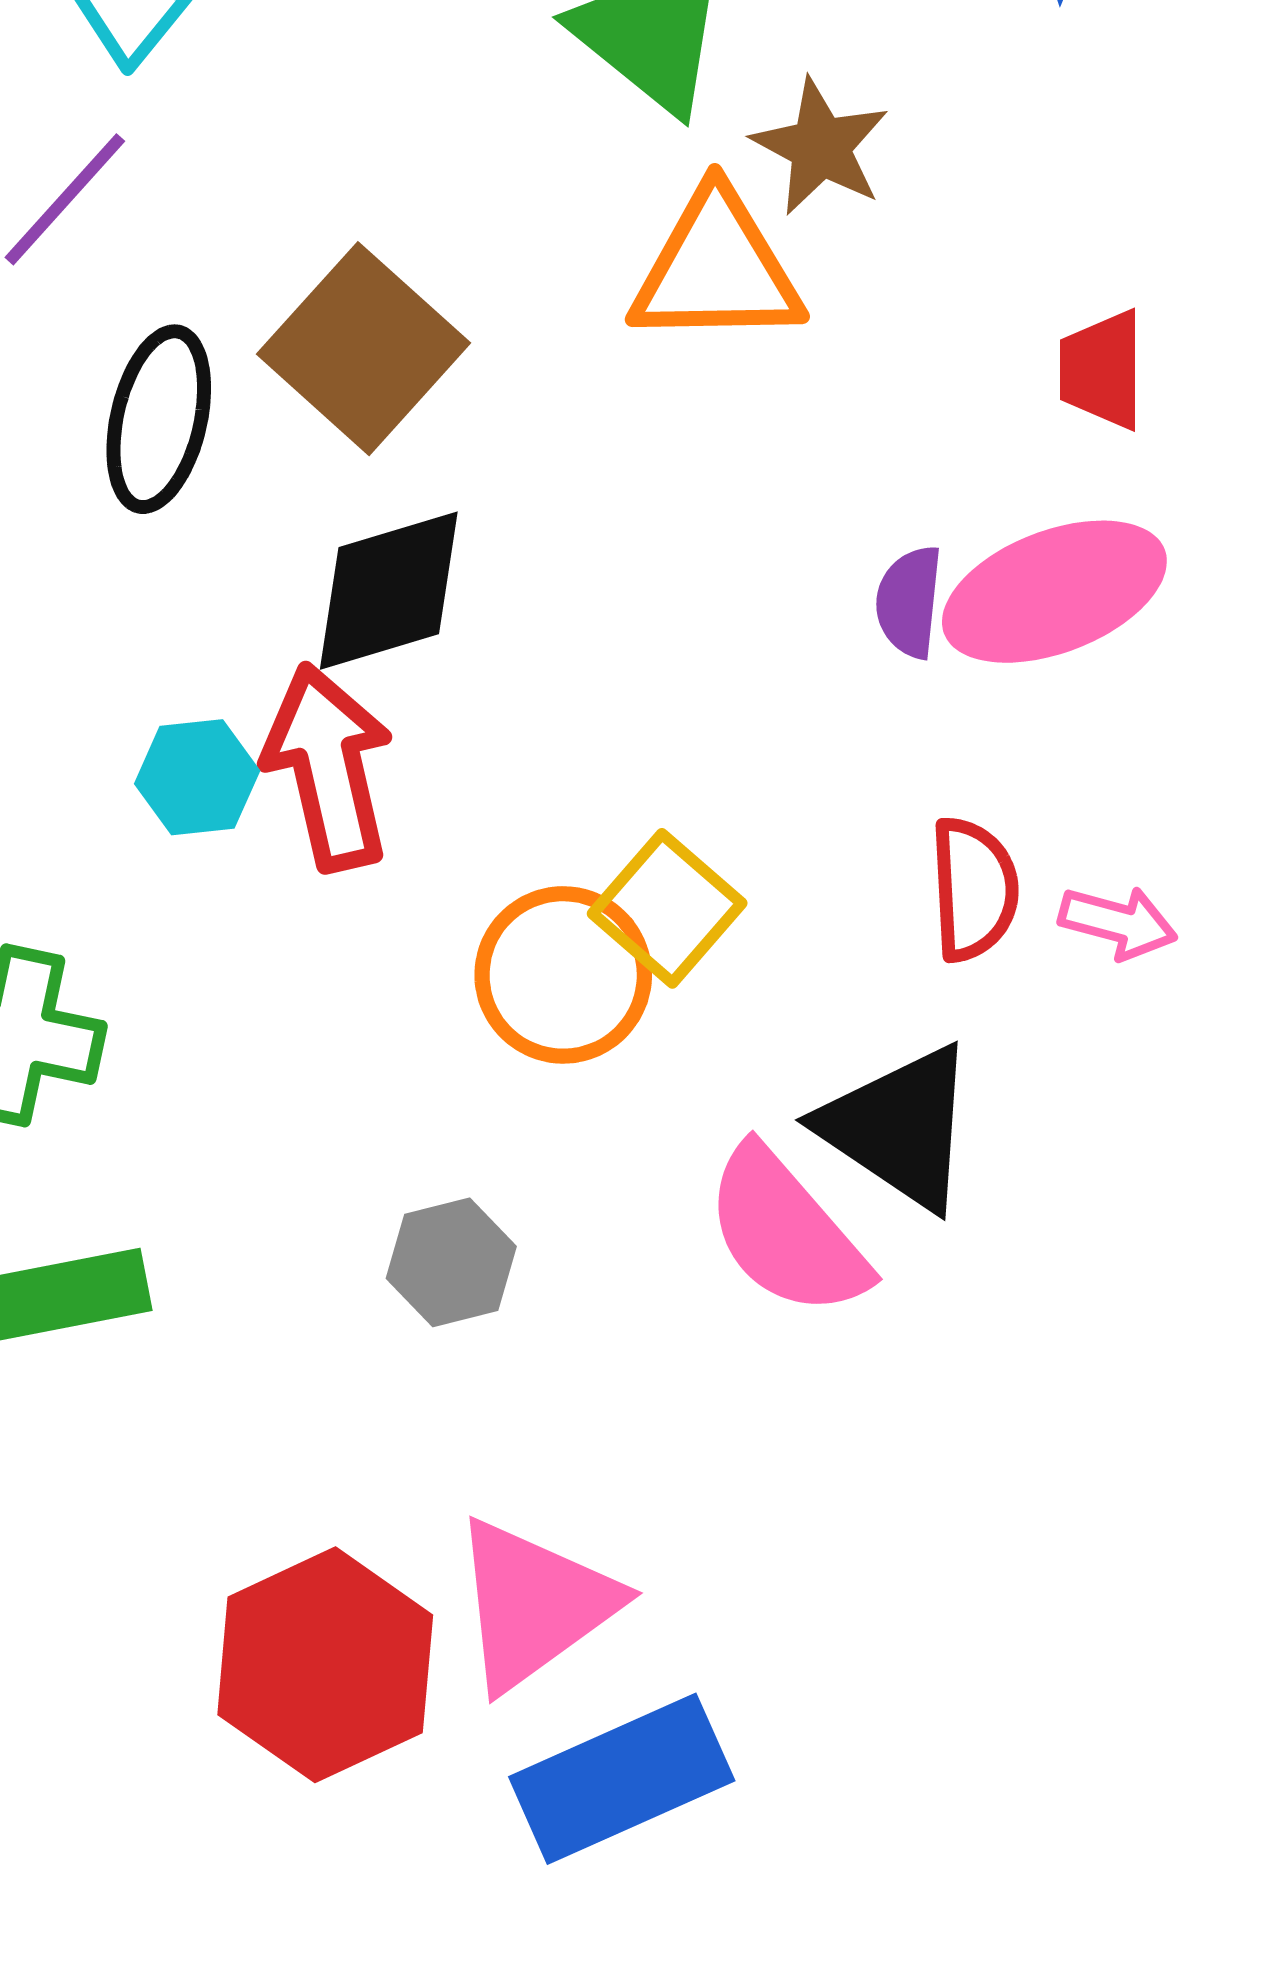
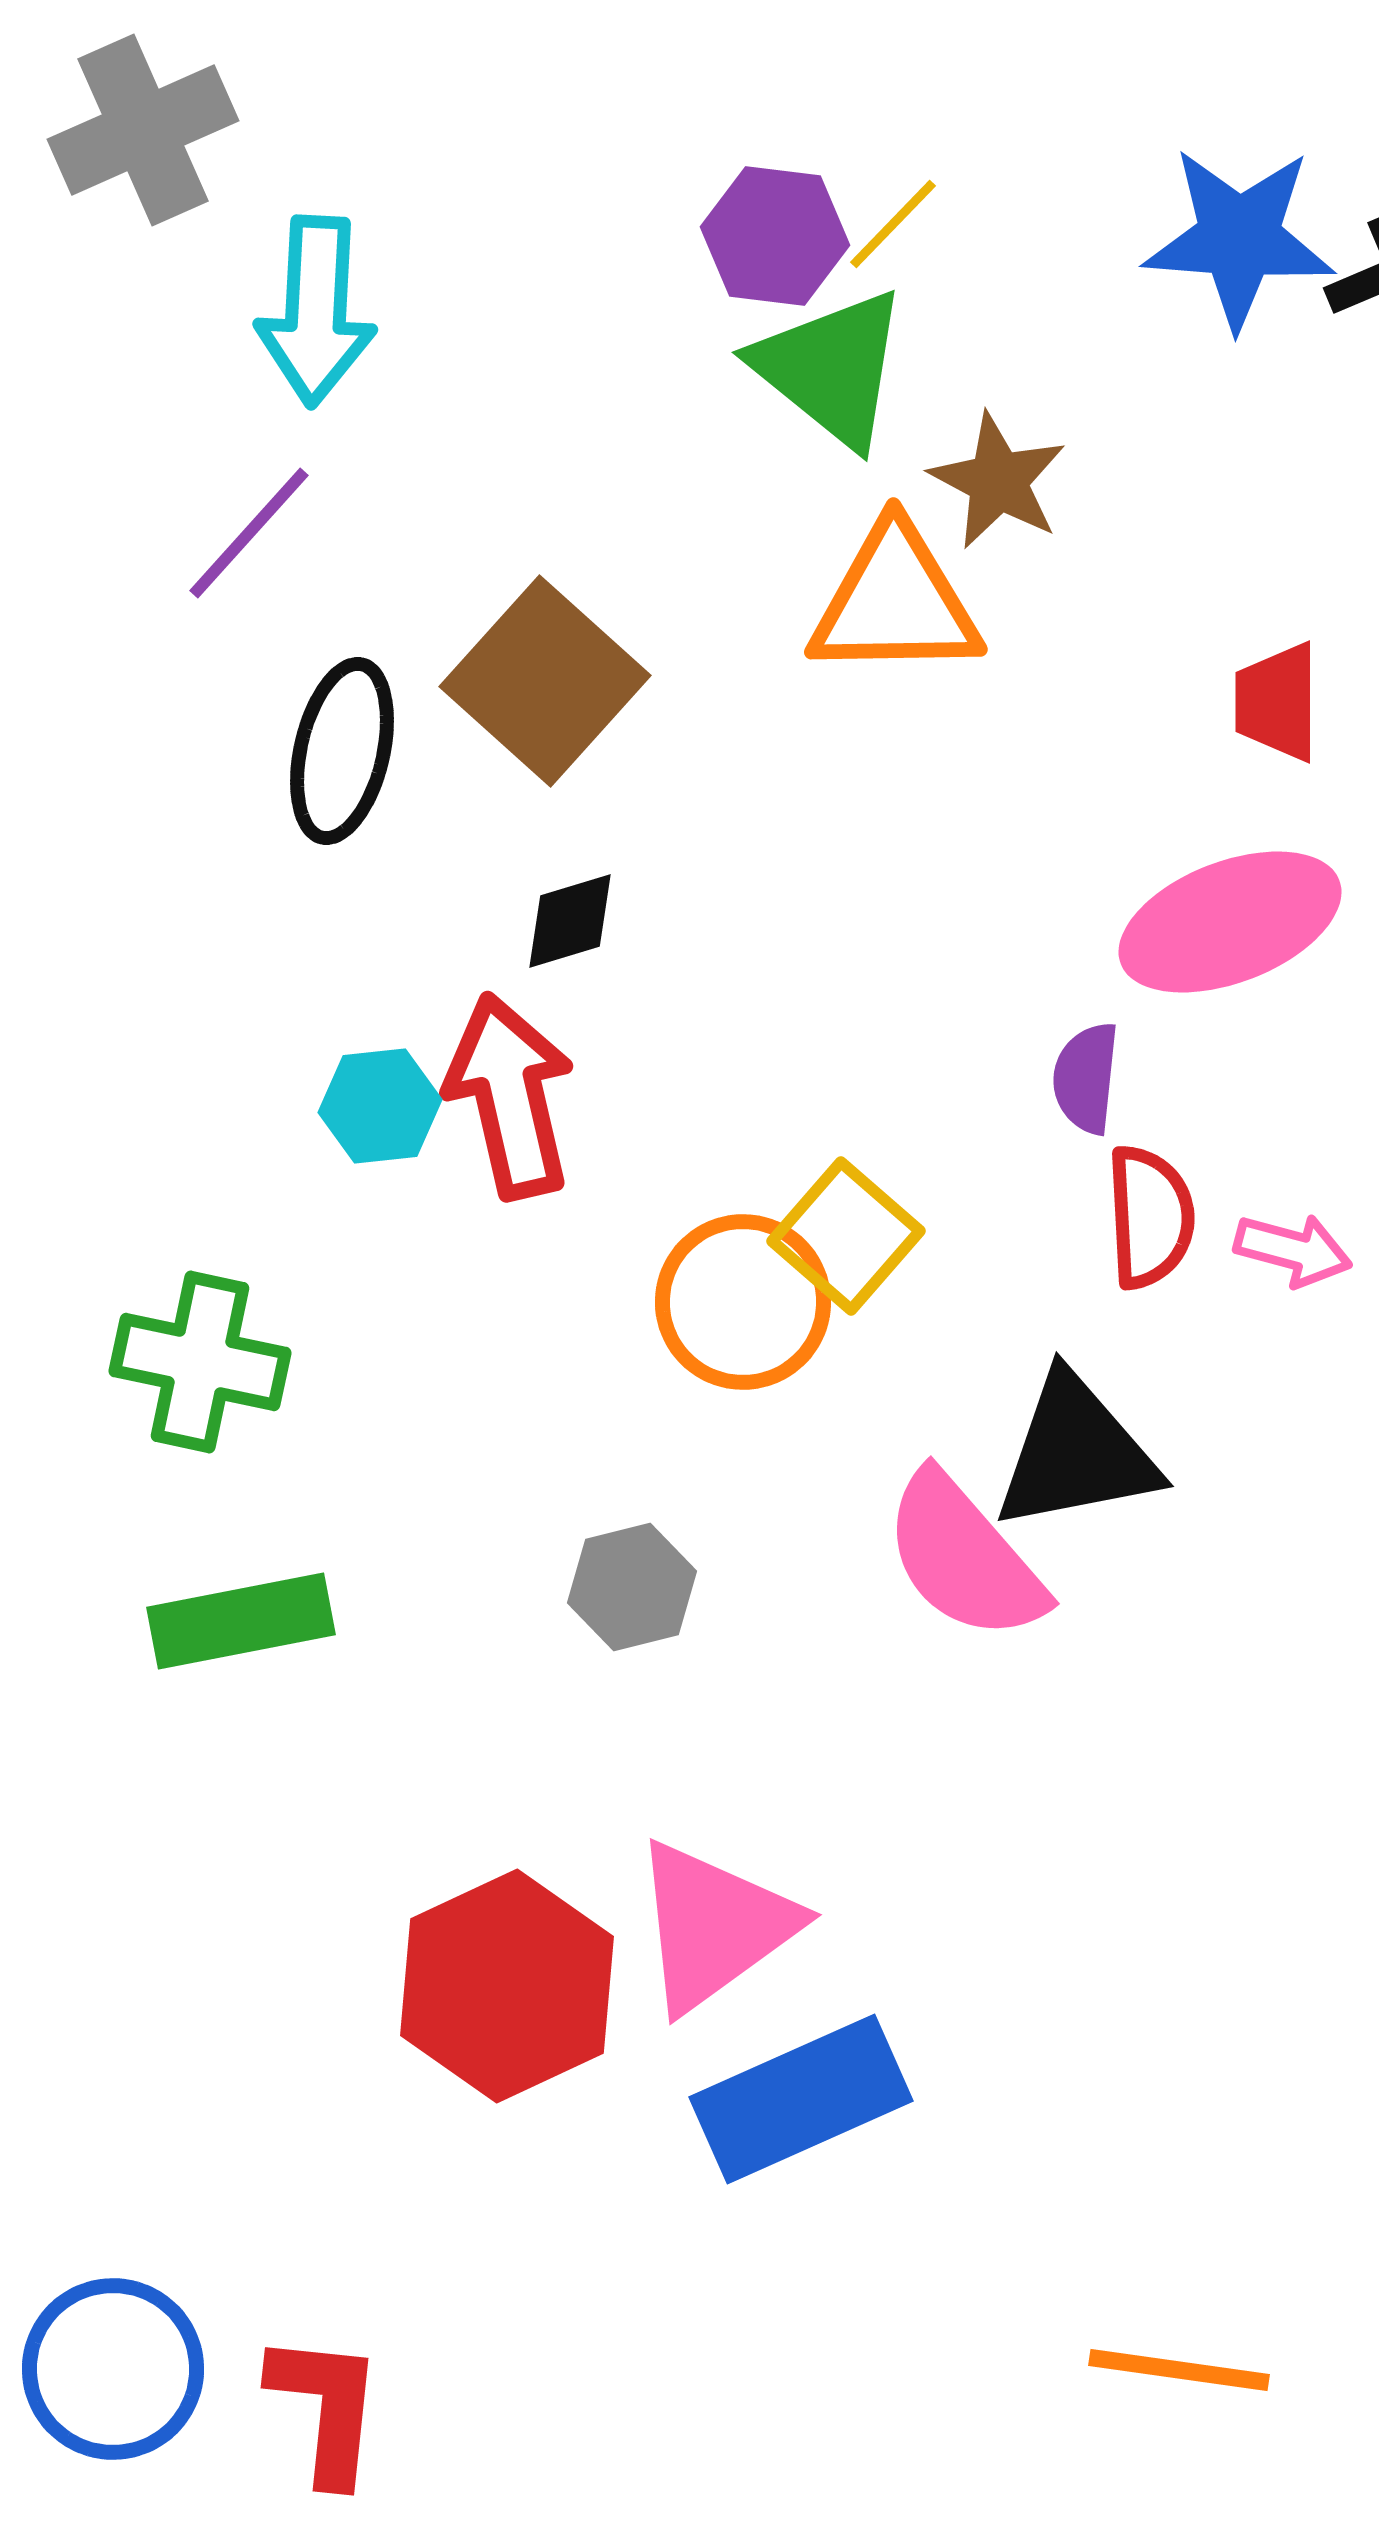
black diamond: (389, 591) -> (570, 921), size x0.6
purple semicircle: (909, 602) -> (1086, 1078), moved
black triangle: (899, 1127) -> (1076, 1453), turned -45

